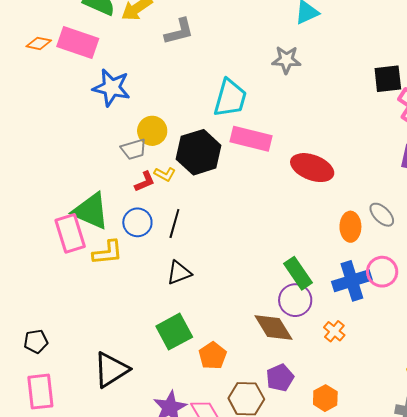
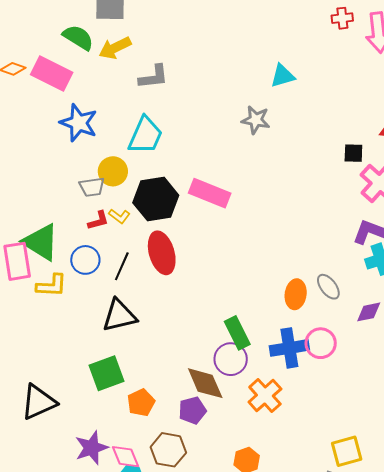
black square: (388, 79) -> (353, 153), size x0.7
cyan trapezoid: (230, 98) -> (145, 135), moved
red ellipse: (312, 168) -> (162, 253), moved, turned 45
black triangle: (179, 273) -> (119, 316), size x1.4
orange cross: (334, 331) -> (265, 396), size x1.6
purple pentagon: (280, 378) -> (192, 410), moved

